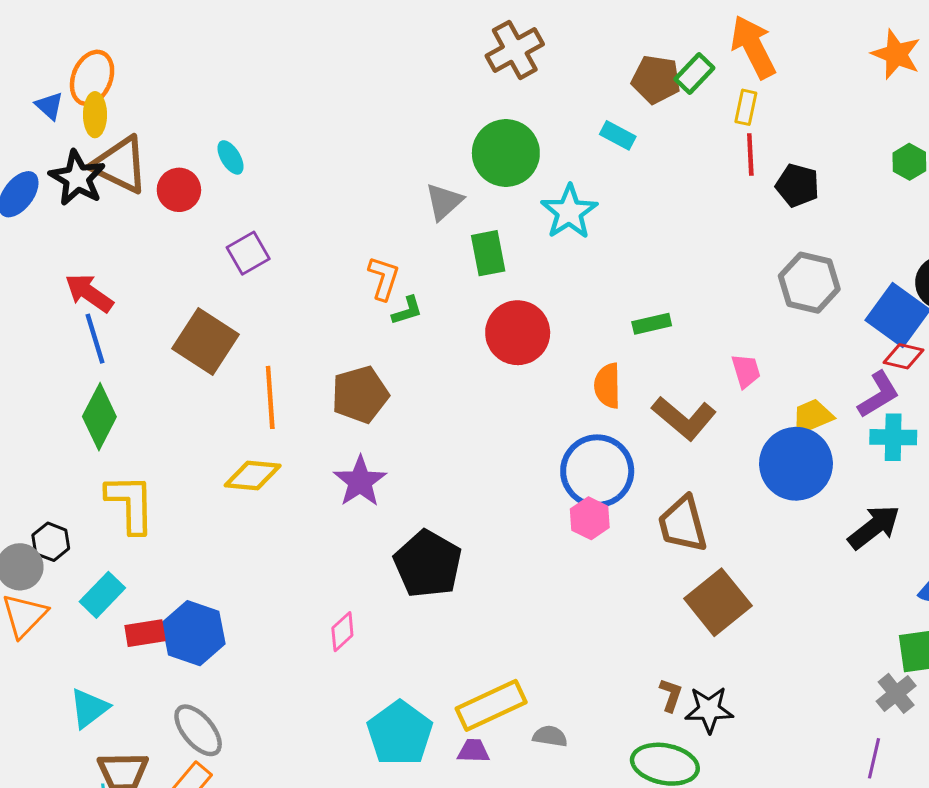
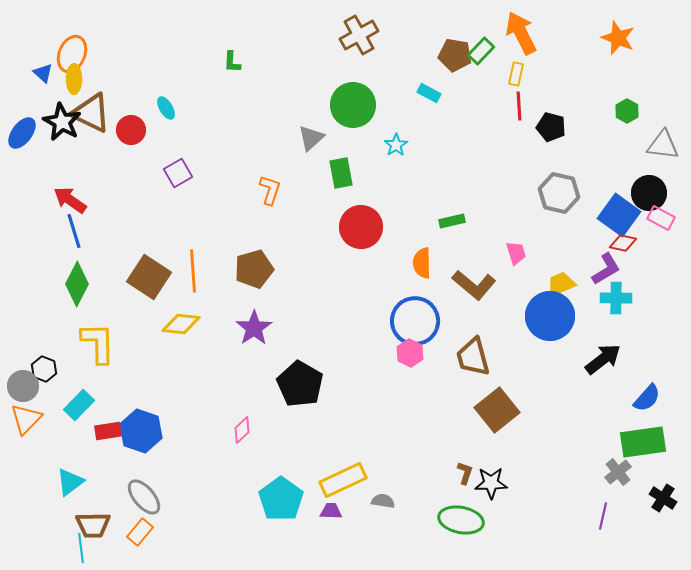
cyan star: (569, 212) -> (396, 145), size x0.6
green L-shape: (407, 311) -> (232, 62), moved, turned 110
brown square: (205, 342) -> (149, 277), moved

